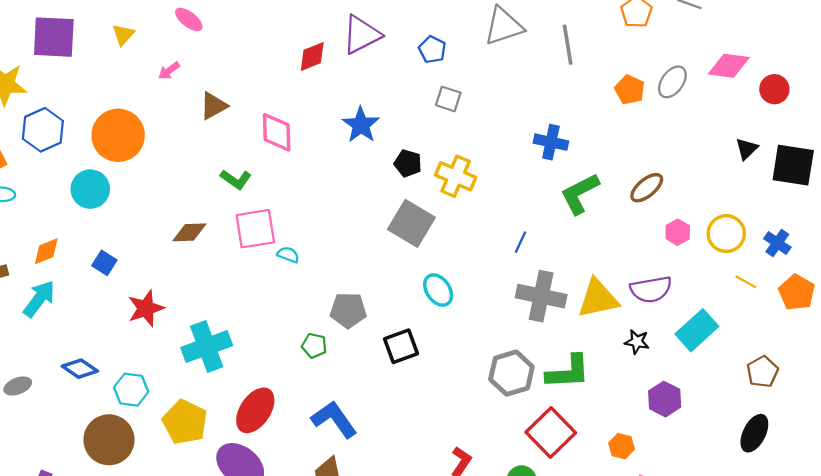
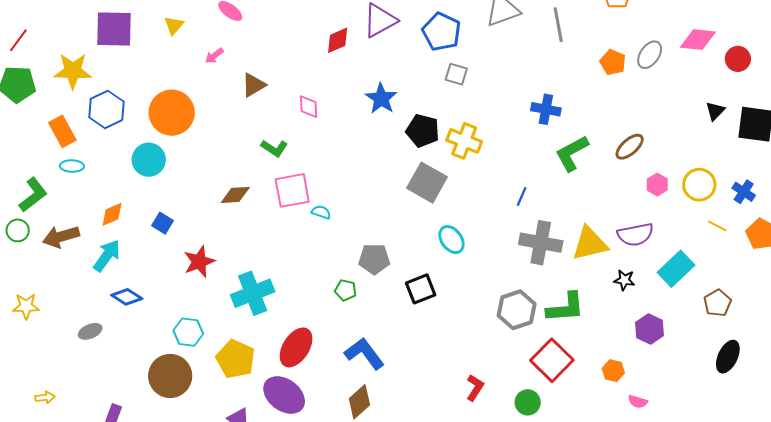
blue pentagon: (432, 49) -> (441, 32), size x1.6
pink diamond: (277, 132) -> (309, 107), size x0.7
black pentagon: (408, 163) -> (423, 131), size x1.4
blue diamond: (80, 369) -> (127, 297), moved
brown pentagon: (762, 372) -> (717, 303), moved

